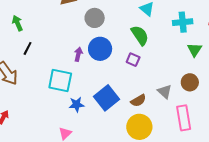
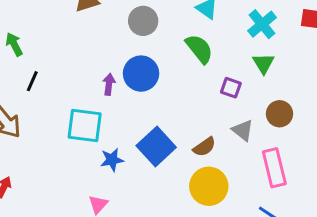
gray circle: (95, 18) -> (143, 21), moved
cyan cross: (183, 22) -> (262, 24), turned -30
green triangle: (195, 50) -> (263, 63), moved
purple square: (133, 60) -> (231, 88), moved

